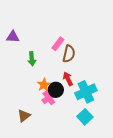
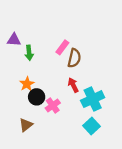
green arrow: (32, 59) -> (29, 53), moved
orange star: (44, 85) -> (27, 84), moved
black circle: (56, 90) -> (37, 97), moved

